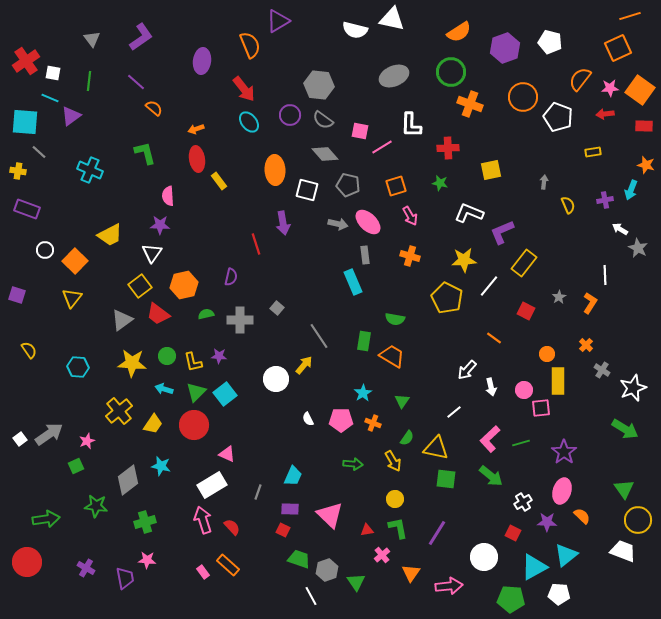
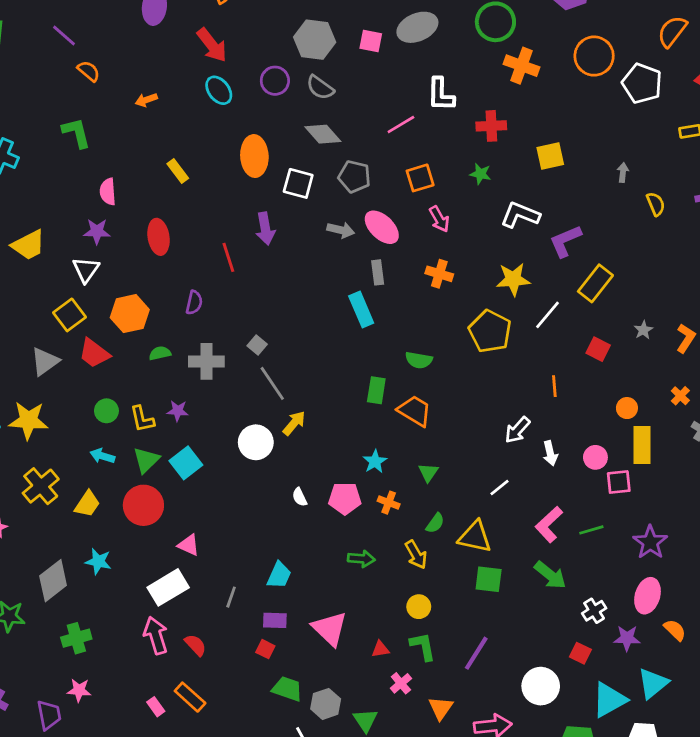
pink square: (360, 131) -> (371, 41), moved
red ellipse: (197, 159) -> (159, 237), moved
gray line: (319, 336) -> (272, 383), moved
orange line: (494, 338) -> (554, 386), turned 49
yellow star: (132, 363) -> (28, 420), moved

